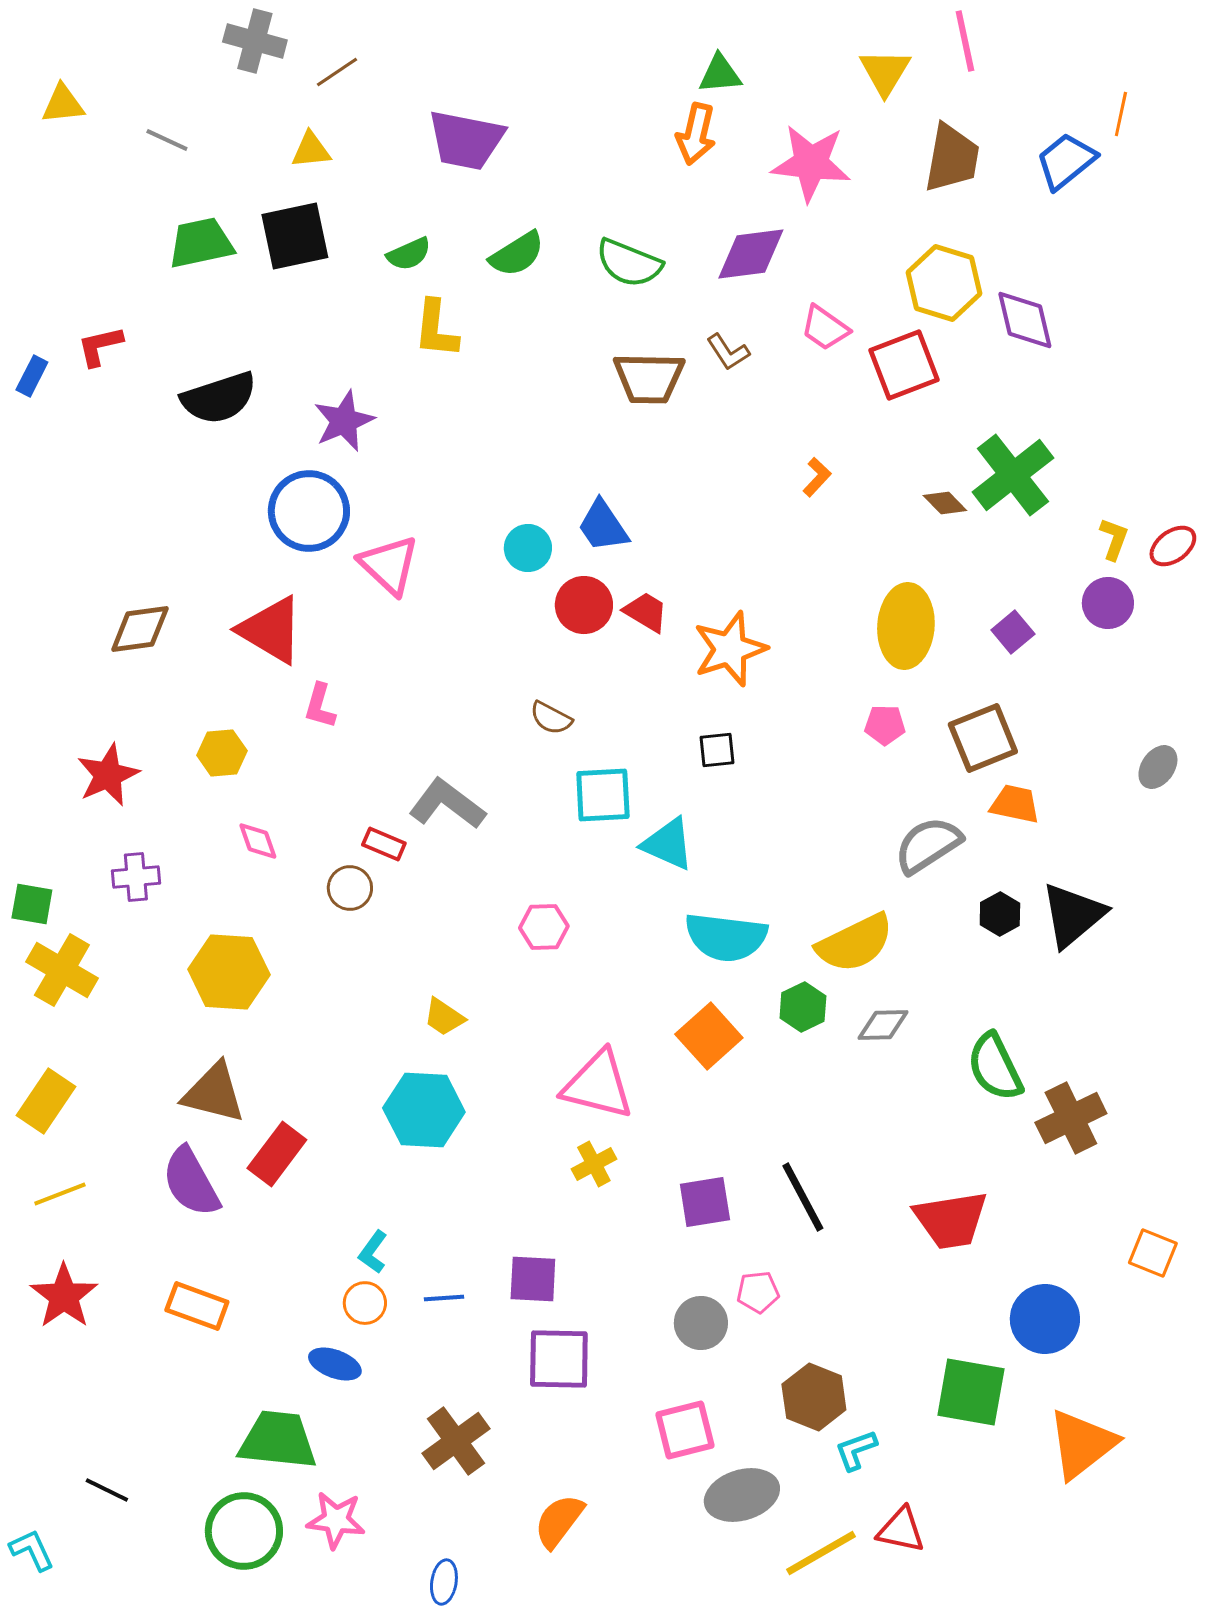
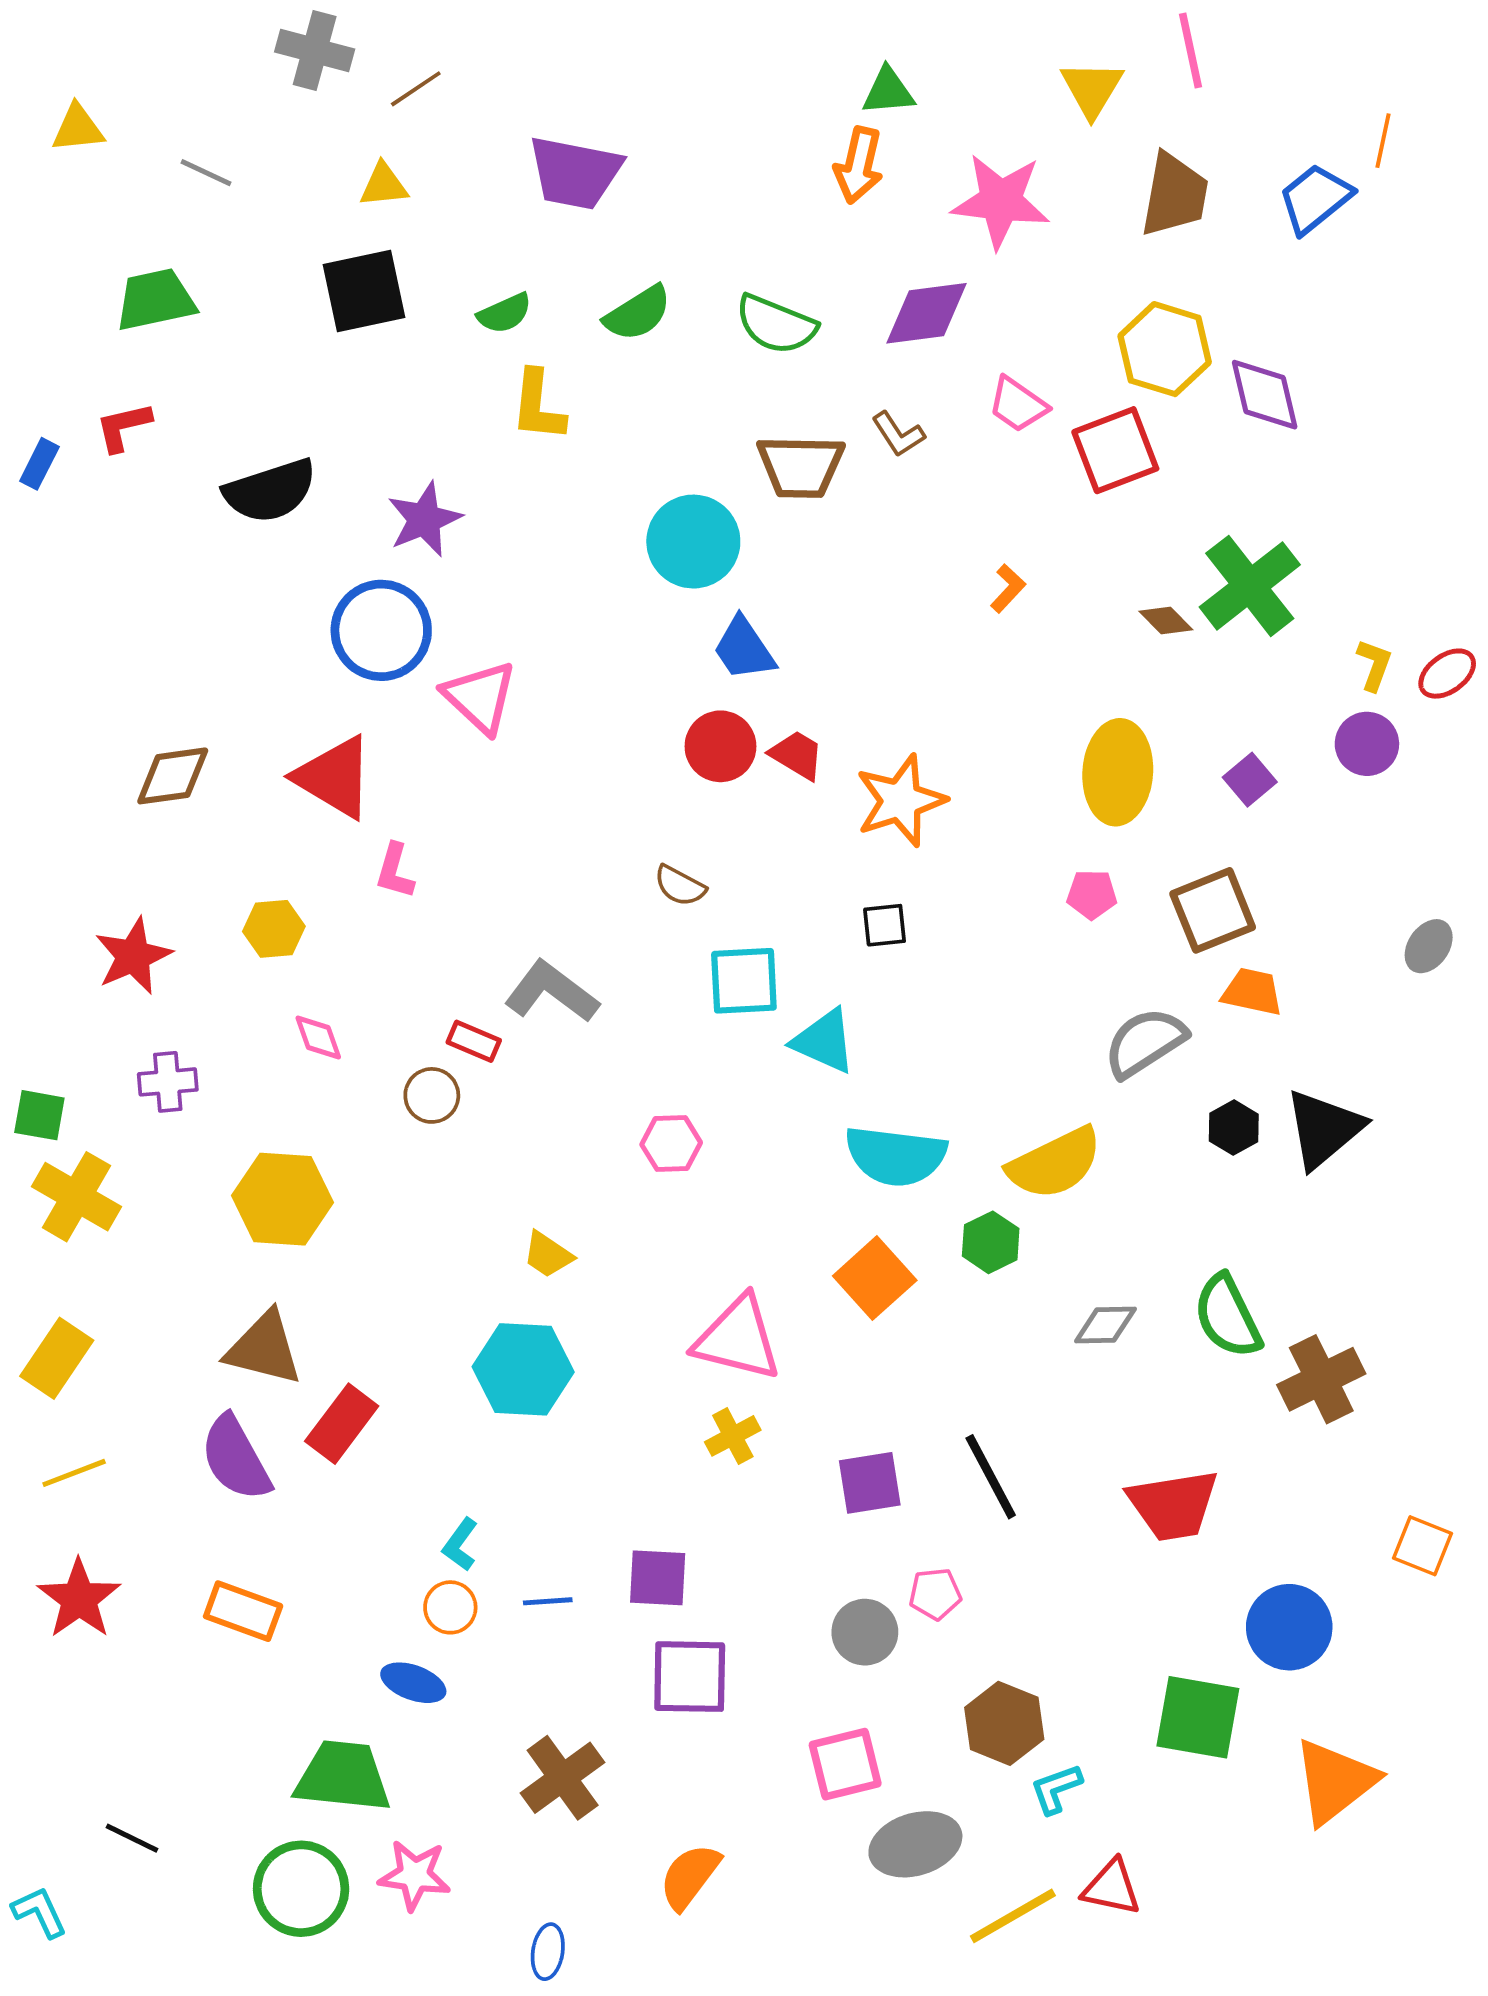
green trapezoid: (201, 243) -> (155, 300), moved
cyan circle: (528, 548) -> (693, 542), moved, size x1.6
gray diamond: (883, 1025) -> (1105, 1325), moved

